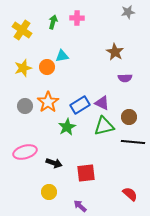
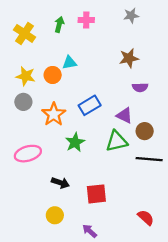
gray star: (128, 12) -> (131, 16), moved
brown star: (115, 52) -> (129, 58), turned 30
yellow star: (23, 68) -> (26, 76), turned 30
purple triangle: (102, 103) -> (124, 115), moved
blue rectangle: (80, 105) -> (90, 105), moved
gray circle: (25, 106) -> (23, 102), moved
pink ellipse: (25, 152) -> (28, 154), moved

